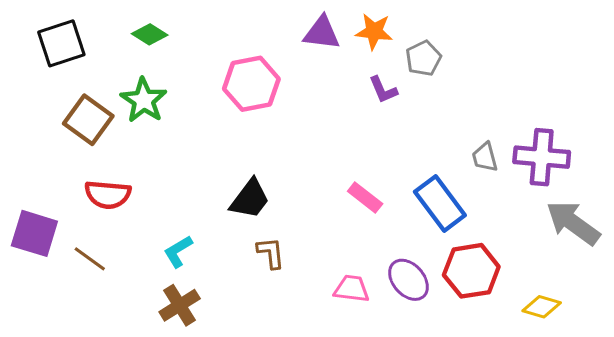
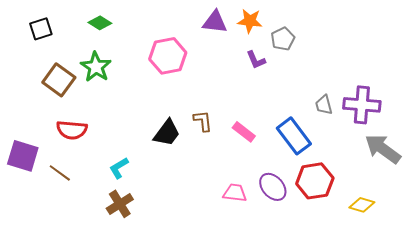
black square: (61, 43) -> (41, 29), size x0.7
brown L-shape: (271, 253) -> (203, 121), moved

